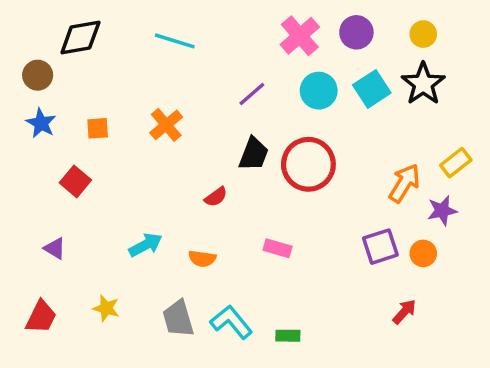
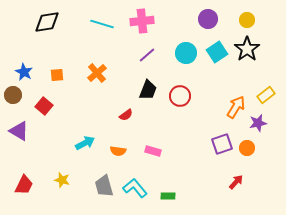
pink cross: (300, 36) -> (142, 21), moved, turned 35
brown circle: (38, 75) -> (13, 95), moved
red circle: (308, 164) -> (180, 96), size x0.7
purple triangle: (55, 248) -> (19, 131), moved, size x1.5
pink rectangle: (278, 248) -> (153, 151), moved

